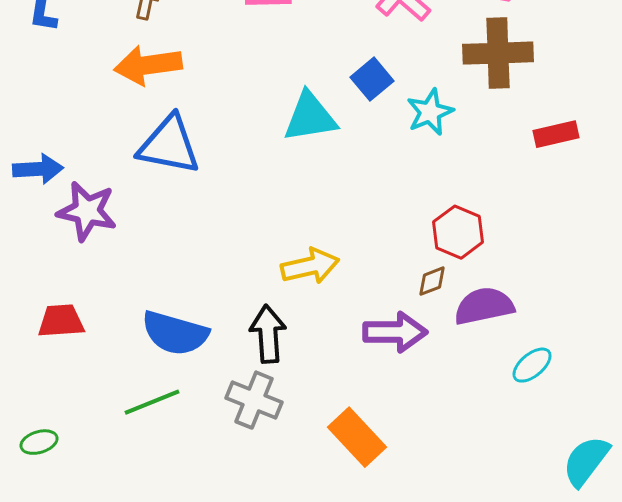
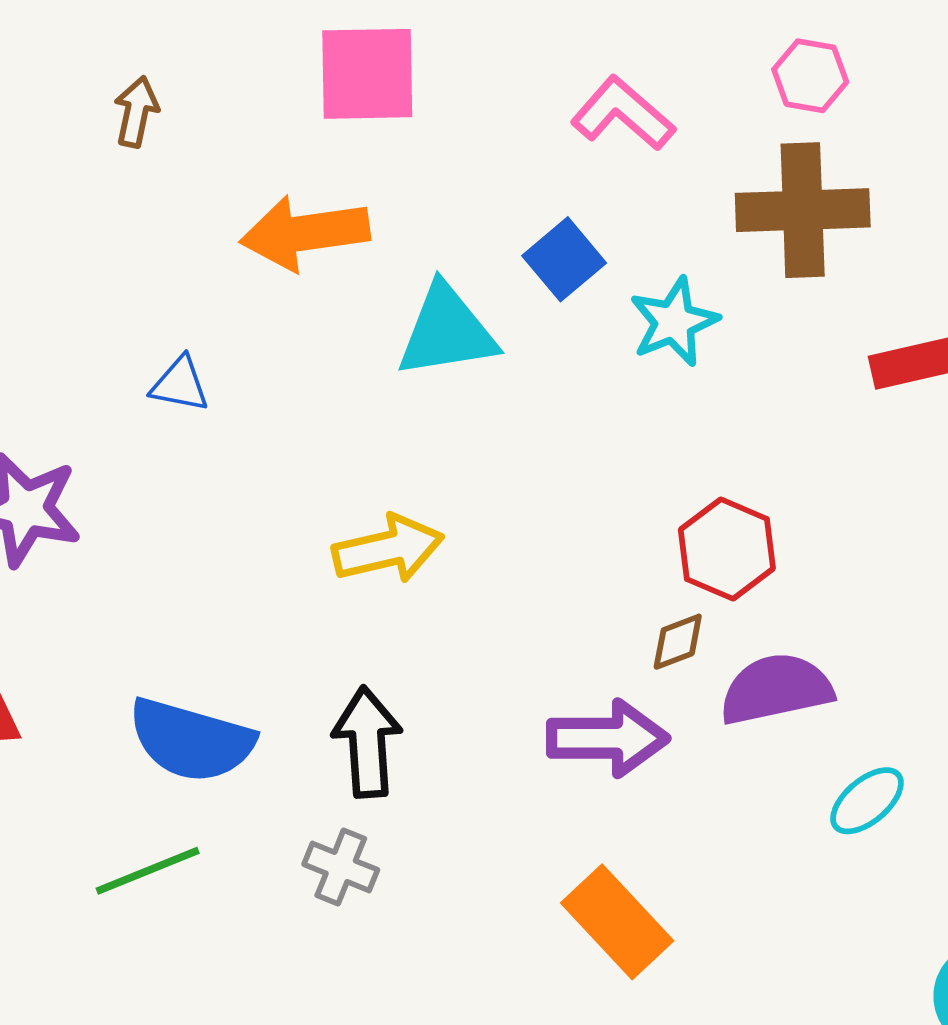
orange arrow: (148, 65) -> (305, 233), moved
blue triangle: (169, 145) -> (180, 384), size x0.5
yellow arrow: (310, 266) -> (388, 549), moved
gray cross: (254, 400) -> (341, 867), size x0.7
orange rectangle: (357, 437) -> (617, 922), moved

